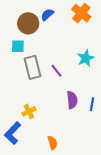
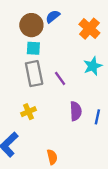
orange cross: (81, 13) -> (89, 29), moved
cyan square: (18, 46) -> (33, 48), moved
yellow cross: (29, 111) -> (28, 112), moved

